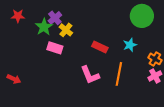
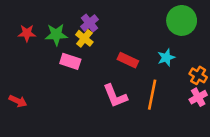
red star: (18, 16) -> (27, 33), moved
purple cross: (55, 18) -> (90, 23), moved
green star: (44, 27) -> (56, 35), turned 30

